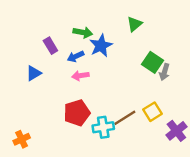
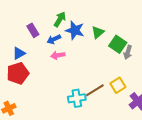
green triangle: (134, 24) -> (98, 32), moved
green arrow: (83, 32) -> (60, 19), turned -70
blue star: (101, 46) -> (75, 30), turned -30
red pentagon: (77, 113) -> (18, 73), moved

